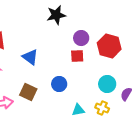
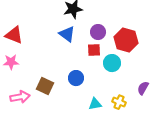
blue triangle: (30, 57) -> (67, 34), moved
cyan circle: (107, 84) -> (112, 63), moved

